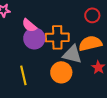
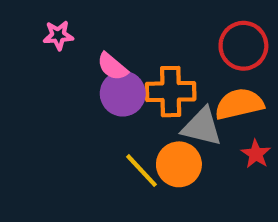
red circle: (92, 15) -> (243, 46), size x1.5
yellow line: (23, 75) -> (141, 171), moved, turned -30

